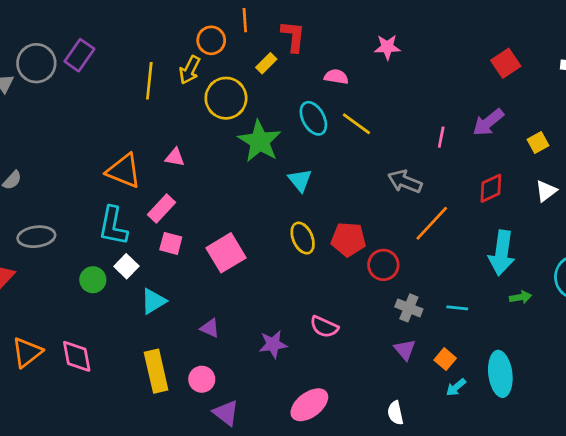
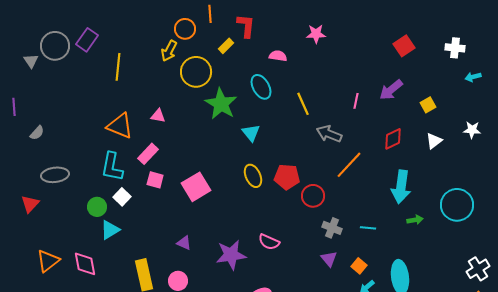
yellow line: (149, 81) -> (118, 67), moved
yellow line: (356, 124) -> (303, 104), moved, turned 30
cyan triangle: (153, 301) -> (110, 230), moved
purple star: (273, 344) -> (231, 255), size x1.4

